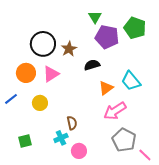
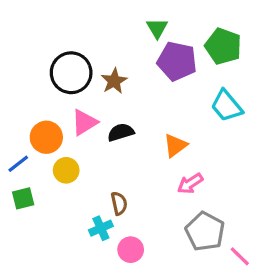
black semicircle: (92, 65) -> (121, 132), moved
orange circle: (26, 73) -> (46, 137), moved
cyan trapezoid: (131, 81) -> (227, 106), moved
pink arrow: (115, 111) -> (190, 184), size x0.7
green square: (25, 141) -> (23, 198), moved

